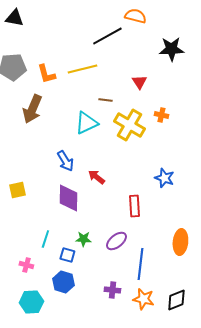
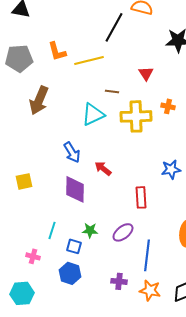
black line: (107, 36) -> (114, 27), turned -32
orange L-shape: (46, 74) -> (57, 51), moved
yellow cross: (129, 125) -> (136, 116), turned -32
blue star: (164, 178) -> (171, 169), turned -30
cyan hexagon: (31, 302) -> (22, 293), moved

